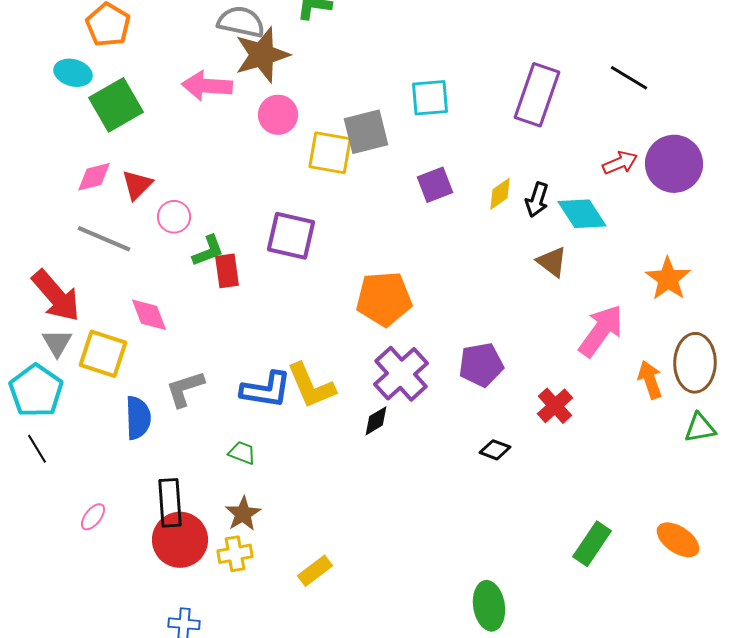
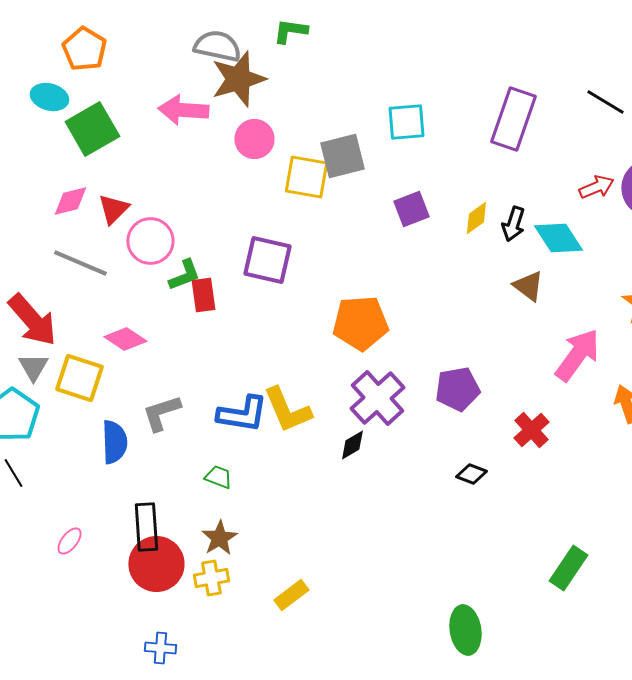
pink circle: (174, 217) -> (150, 241), size x1.4
pink diamond: (149, 315) -> (125, 339), turned -36

